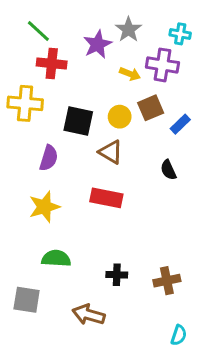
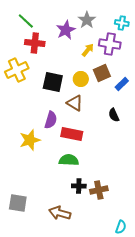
yellow arrow: (130, 74) -> (88, 50), turned -72
yellow cross: (25, 103) -> (17, 70), turned -30
purple semicircle: (49, 158) -> (51, 120), moved
green semicircle: (56, 258) -> (69, 160), moved
brown cross: (167, 281) -> (99, 190), moved

